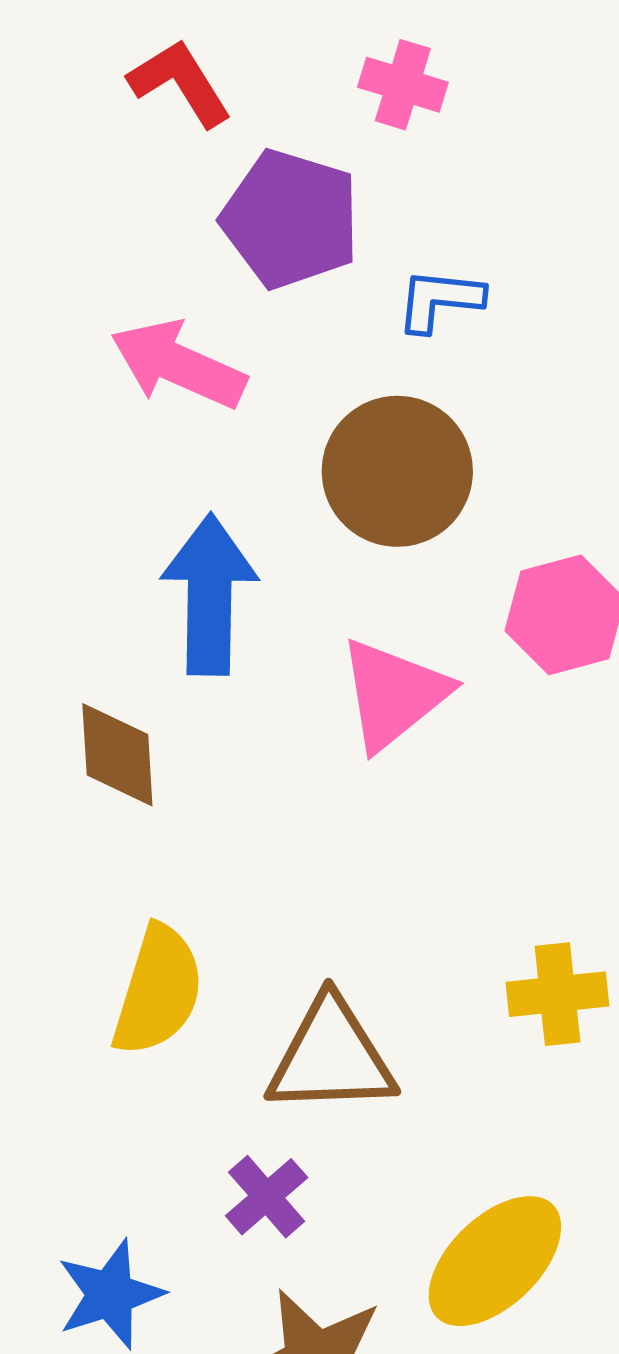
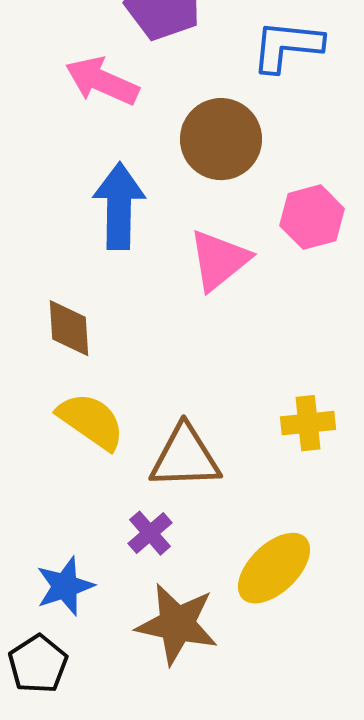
blue L-shape: (440, 300) -> (287, 46), moved, size x1.5
brown diamond: (117, 755) -> (69, 328), moved
yellow semicircle: (158, 990) -> (91, 421), turned -72

